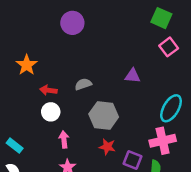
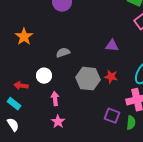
gray semicircle: (83, 84) -> (63, 53), moved
red arrow: (48, 90) -> (21, 86), moved
red star: (107, 147) -> (111, 77), moved

